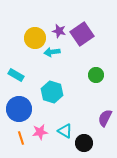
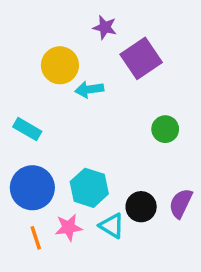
purple star: (59, 31) -> (105, 27), moved
cyan hexagon: (52, 92) -> (89, 188), moved
black circle: (84, 143) -> (141, 207), moved

